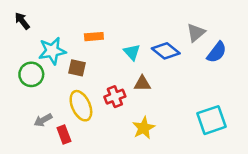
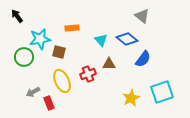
gray triangle: (196, 33) -> (142, 16), moved, turned -42
blue semicircle: (217, 52) -> (143, 59), moved
yellow star: (144, 128) -> (131, 98), moved

